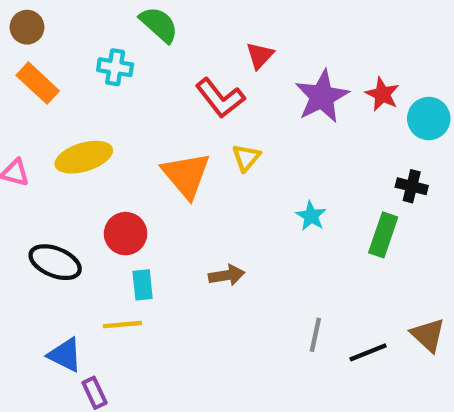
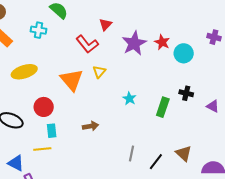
black cross: (412, 186) -> (186, 93), moved
black line: (368, 352) -> (156, 162), turned -30

